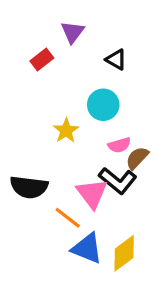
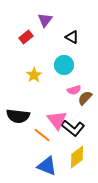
yellow star: (66, 131) -> (34, 75), moved
black L-shape: (118, 181) -> (73, 128), moved
blue triangle: (87, 248) -> (47, 166), moved

